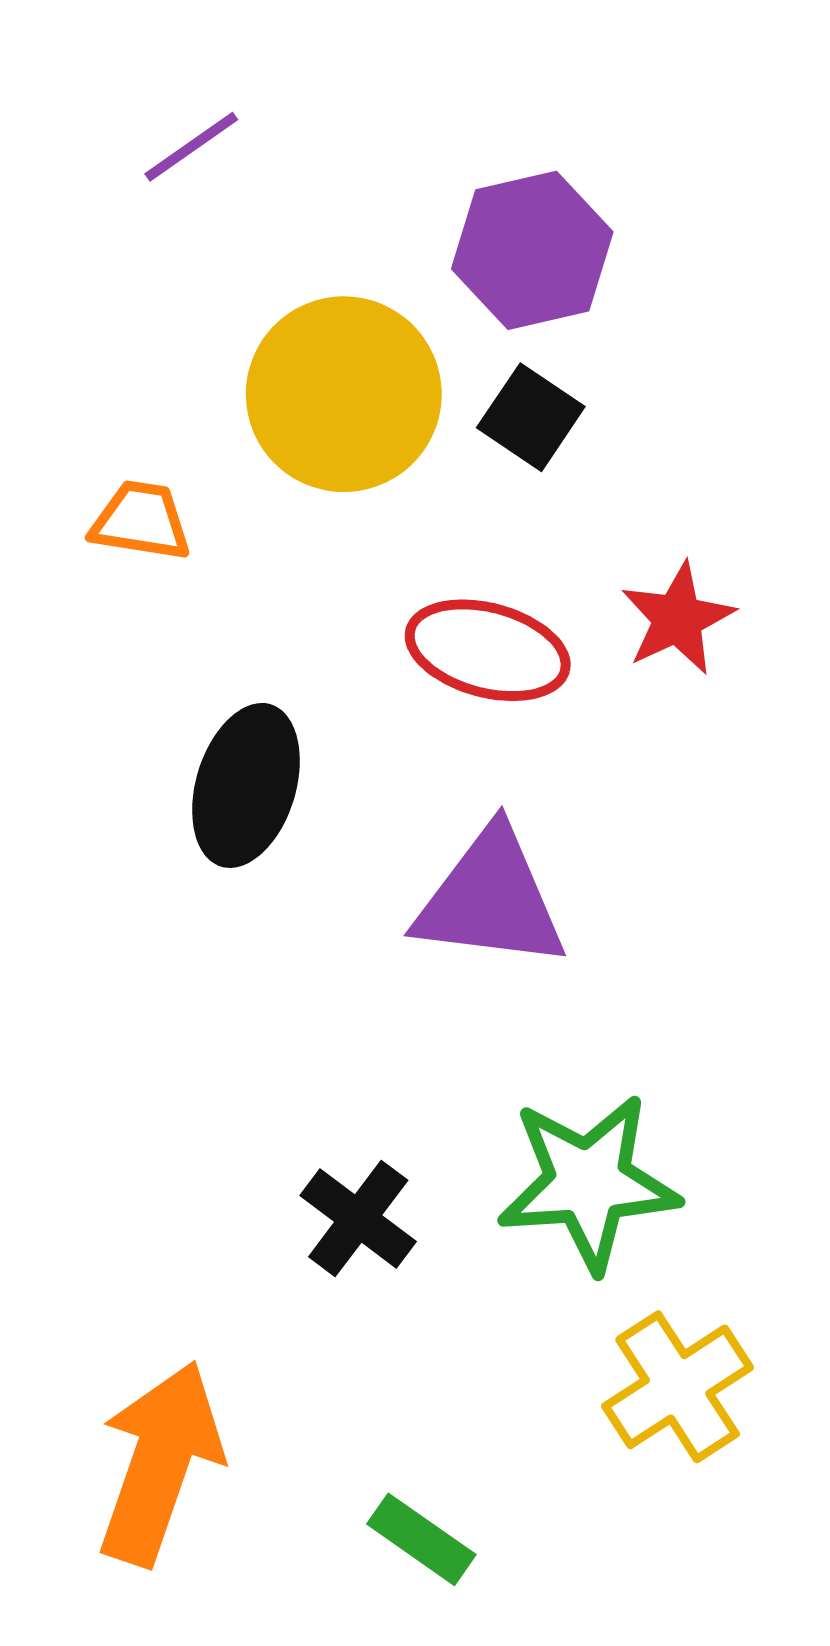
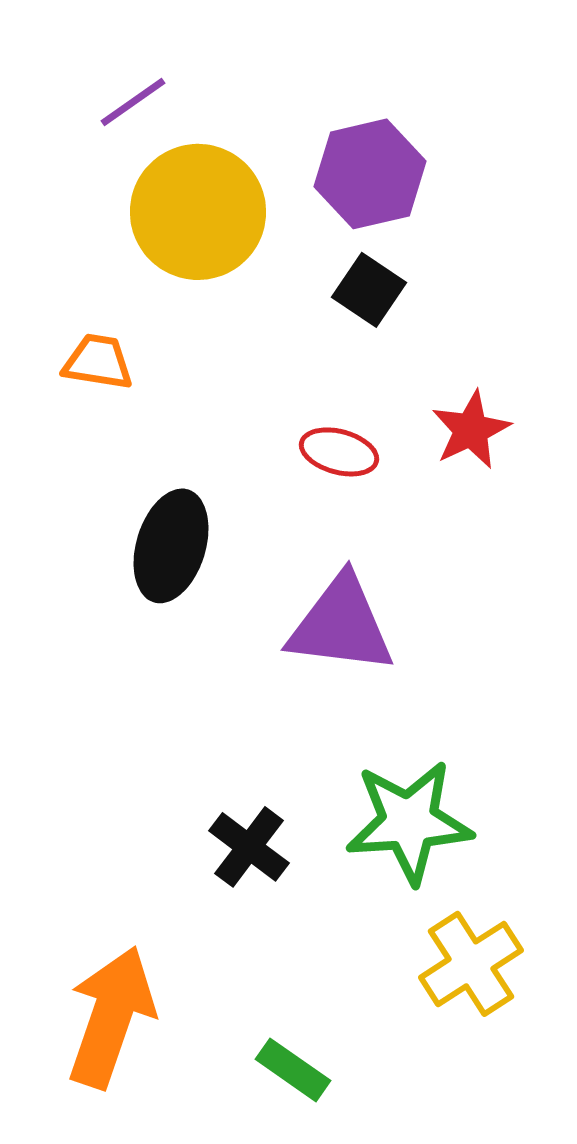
yellow circle: (344, 394) -> (198, 212), moved
red ellipse: (488, 650) -> (339, 452), size x0.7

